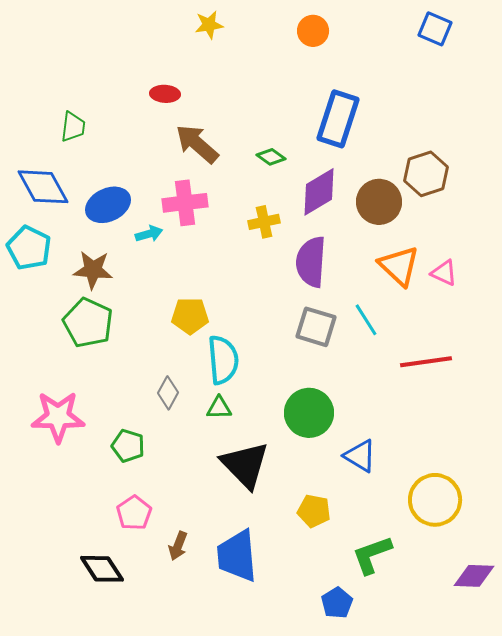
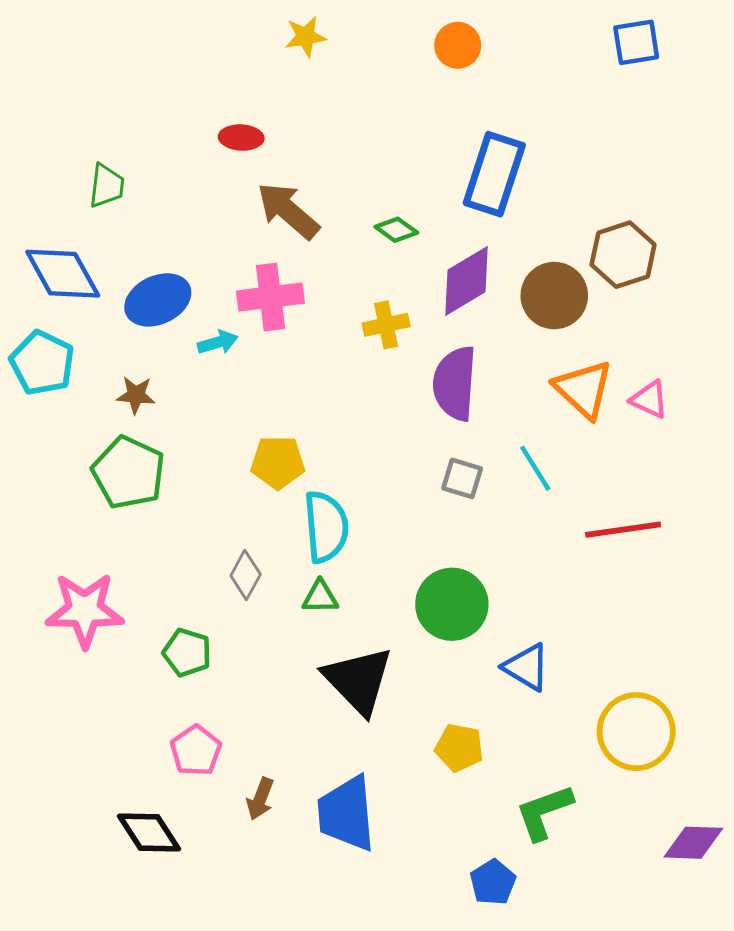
blue square: (435, 29) -> (636, 42), turned -32
brown star: (93, 270) -> (136, 395), size x0.7
gray square: (316, 327) -> (462, 478), size x0.7

